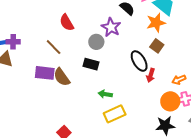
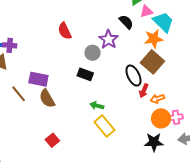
brown square: (157, 46) -> (152, 62), size x1.6
brown line: (54, 47) -> (19, 94), moved
brown semicircle: (62, 77) -> (47, 99), moved
orange arrow: (179, 80) -> (157, 99), moved
yellow rectangle: (115, 114) -> (104, 126), turned 70

